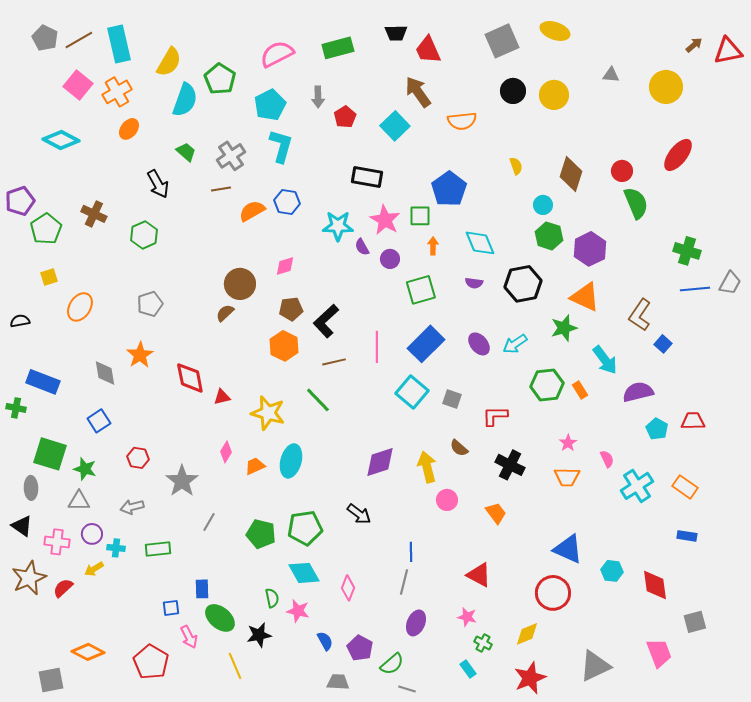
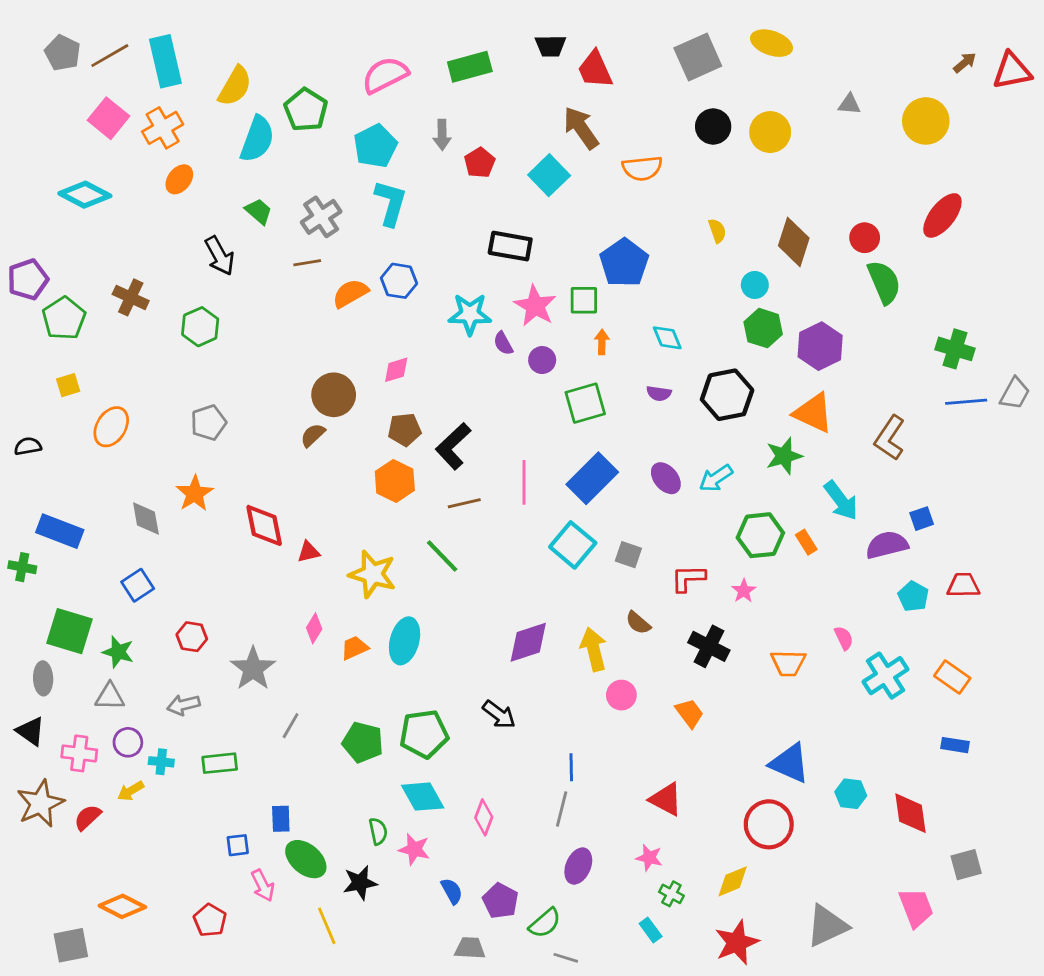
cyan diamond: (480, 243) -> (667, 338), size x0.7
blue square: (663, 344) -> (922, 519), moved, turned 30
pink star: (568, 443) -> (744, 591), moved
red pentagon: (151, 662) -> (210, 920), size x0.7

